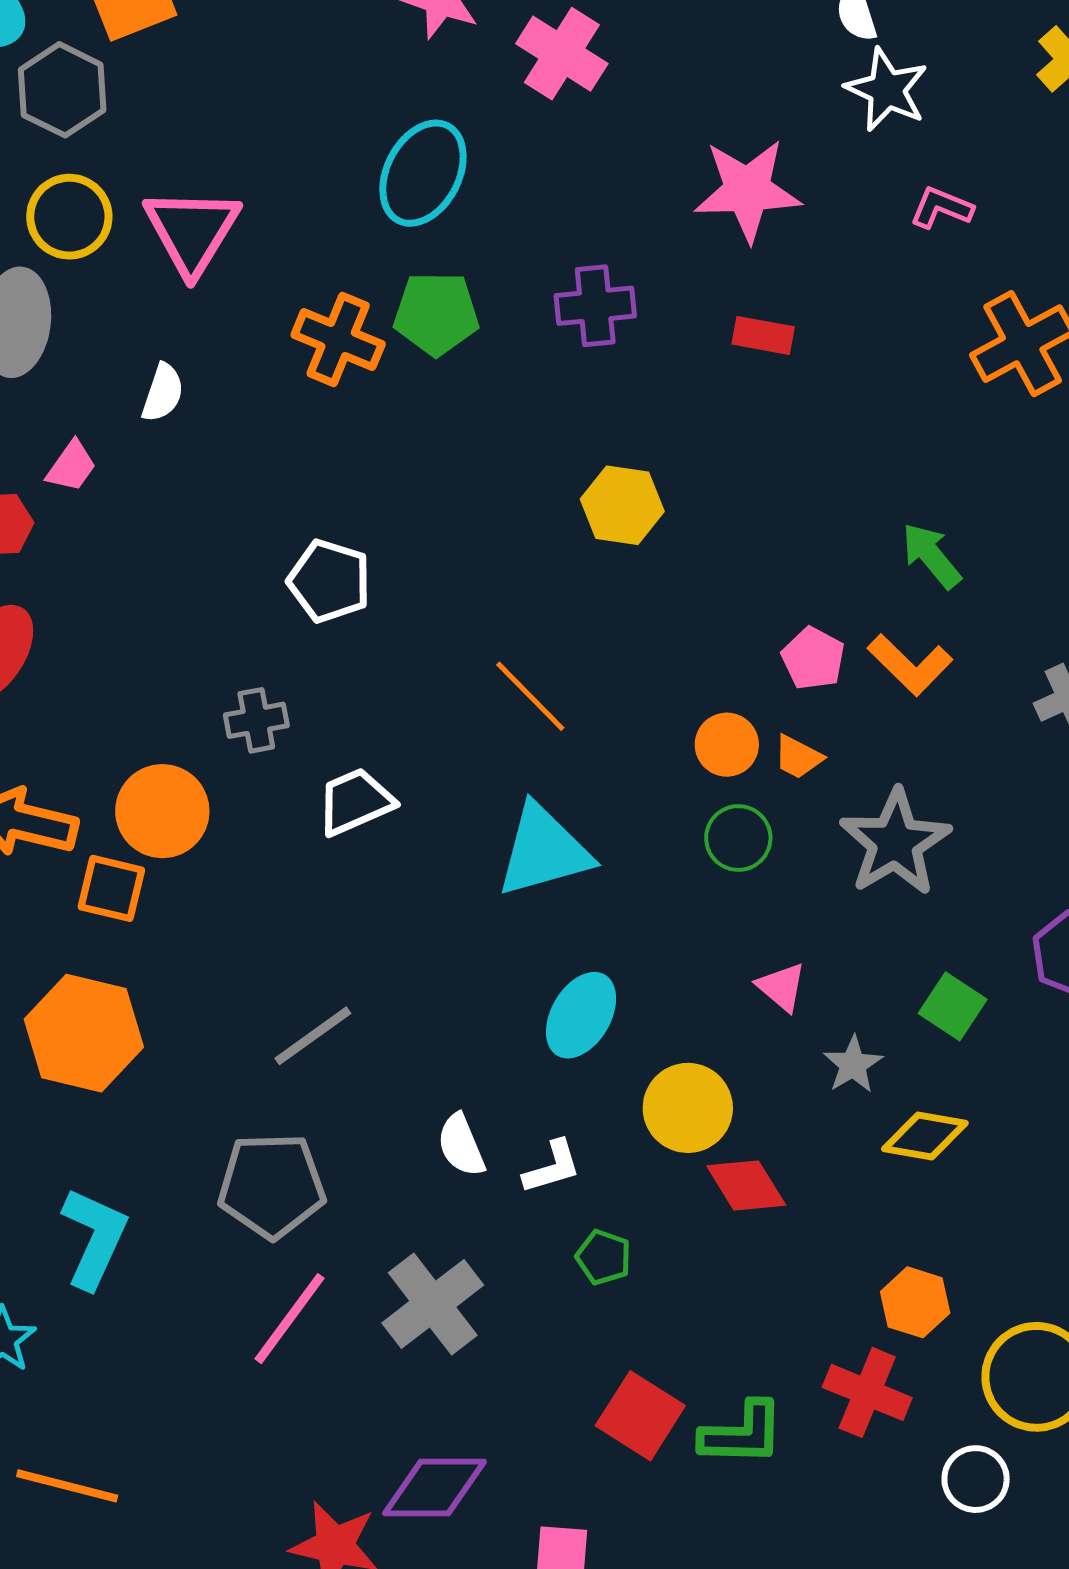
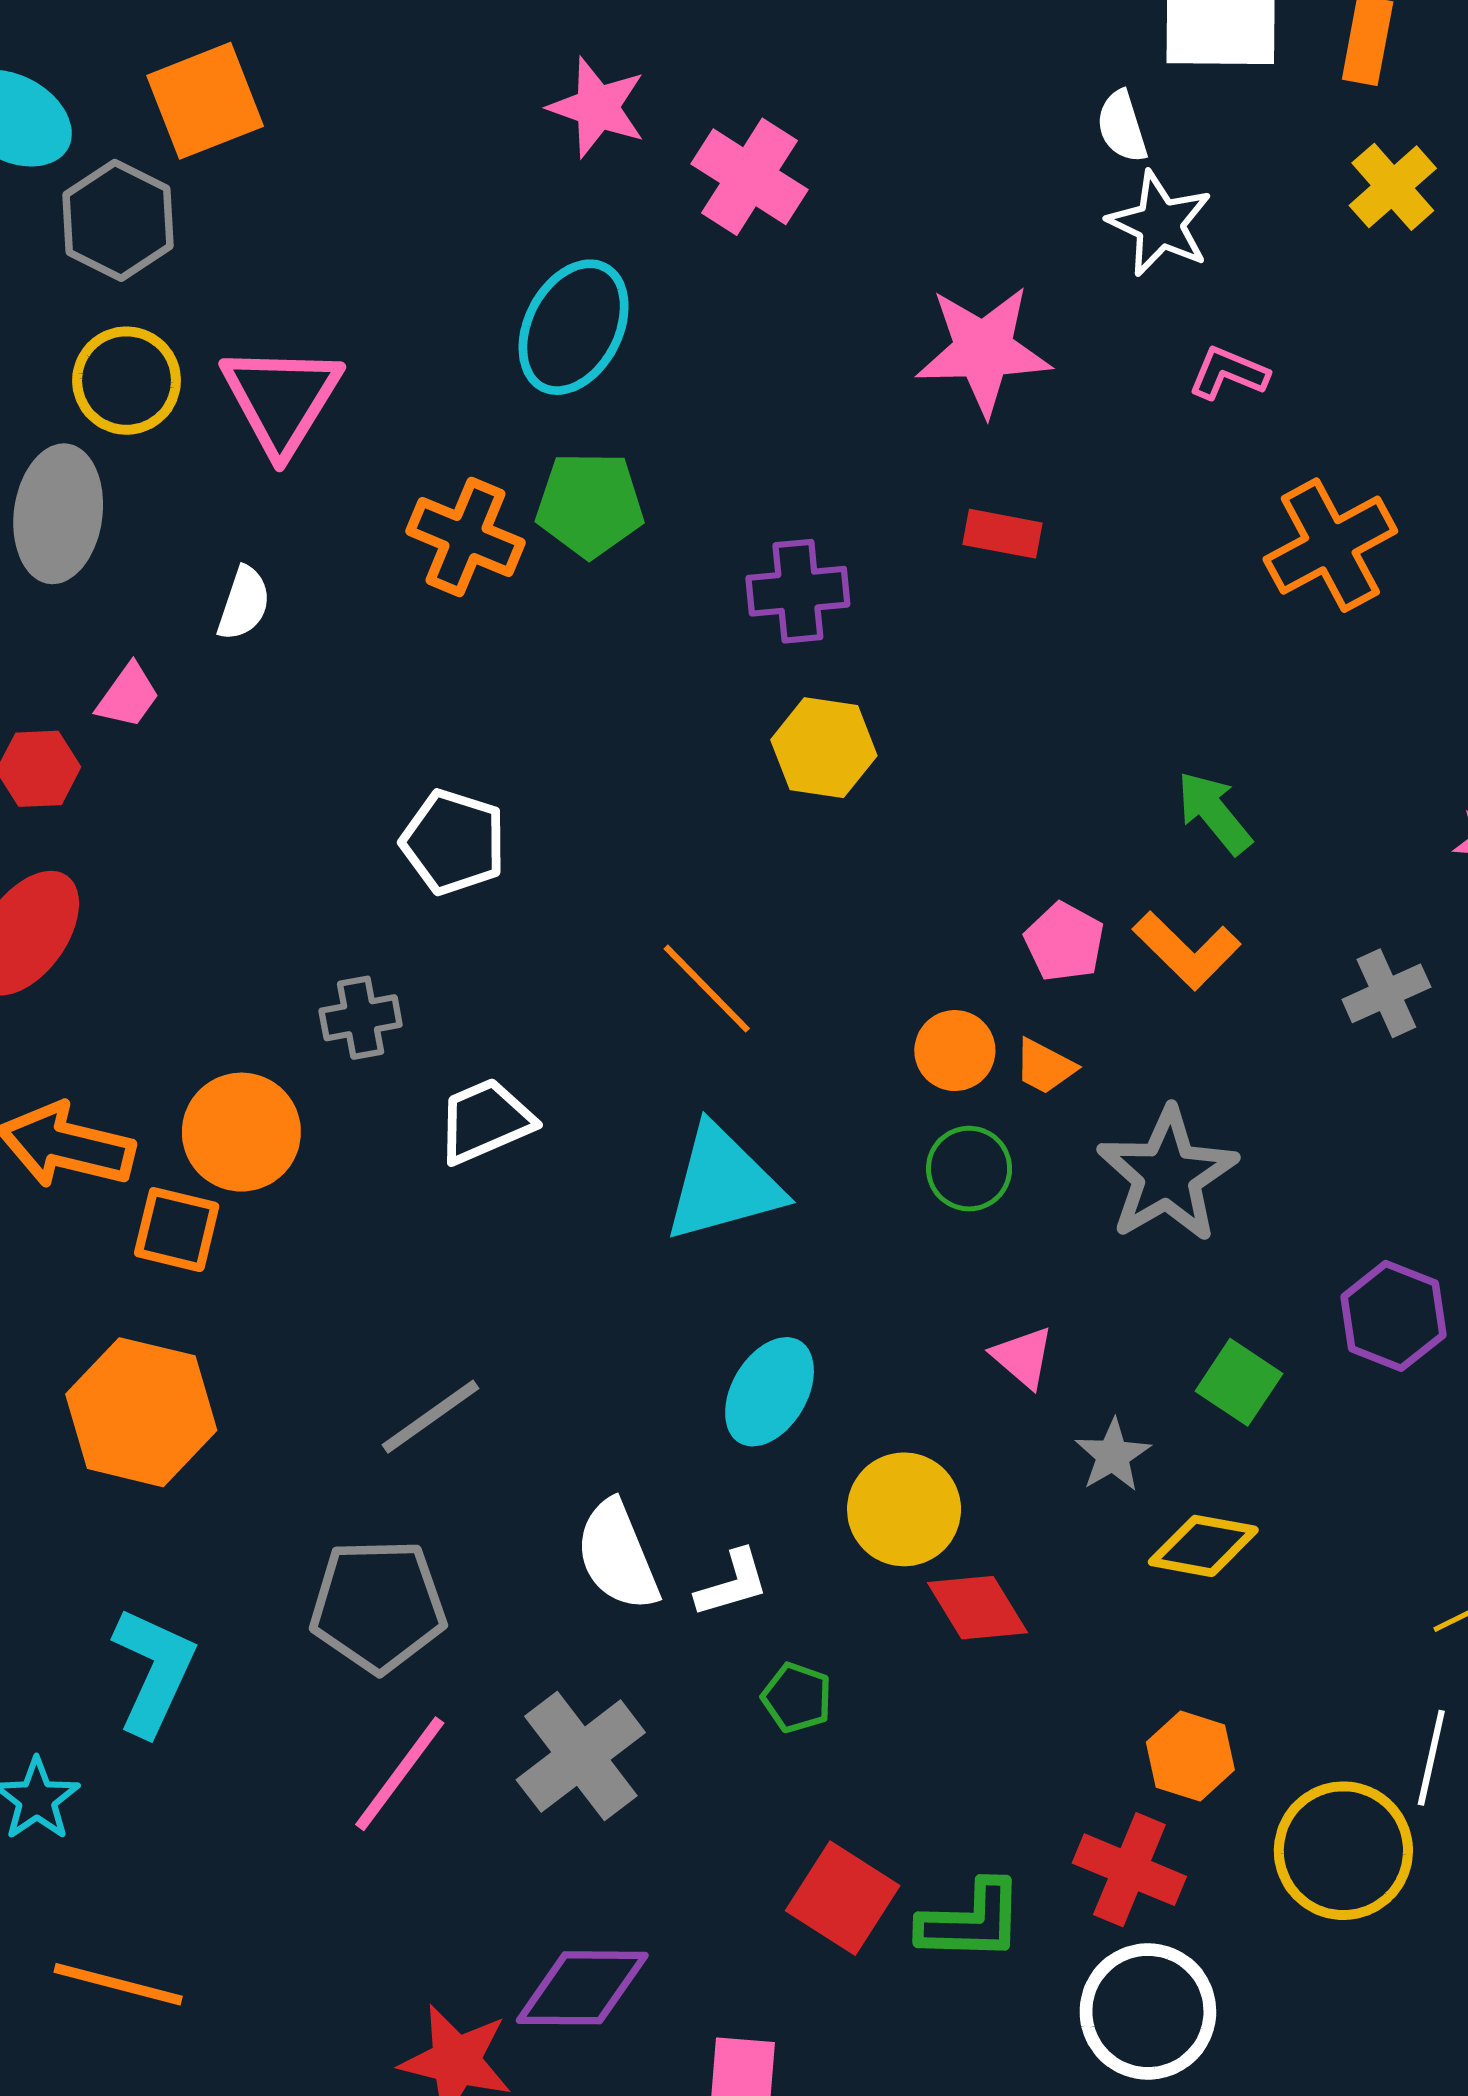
purple cross: (595, 306) -> (798, 591), moved
white semicircle: (461, 1145) -> (617, 1556), size x1.4
white circle: (976, 1479) -> (1148, 2011), moved, size x1.6

